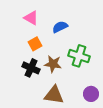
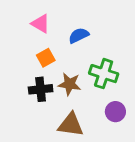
black cross: (31, 68) -> (41, 89), turned -30
purple circle: (91, 94) -> (115, 112), moved

